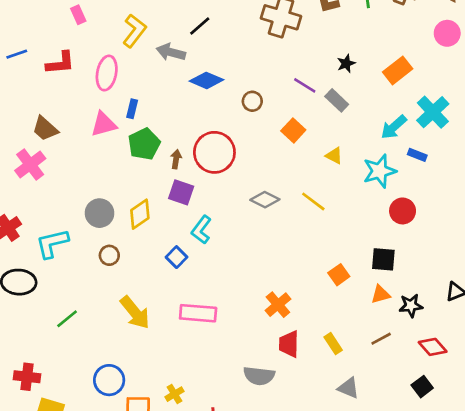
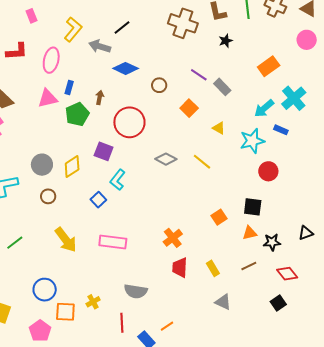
black star: (346, 64) -> (226, 41), moved
brown arrow: (176, 159) -> (100, 97), moved
gray semicircle: (259, 376) -> (136, 291), moved

